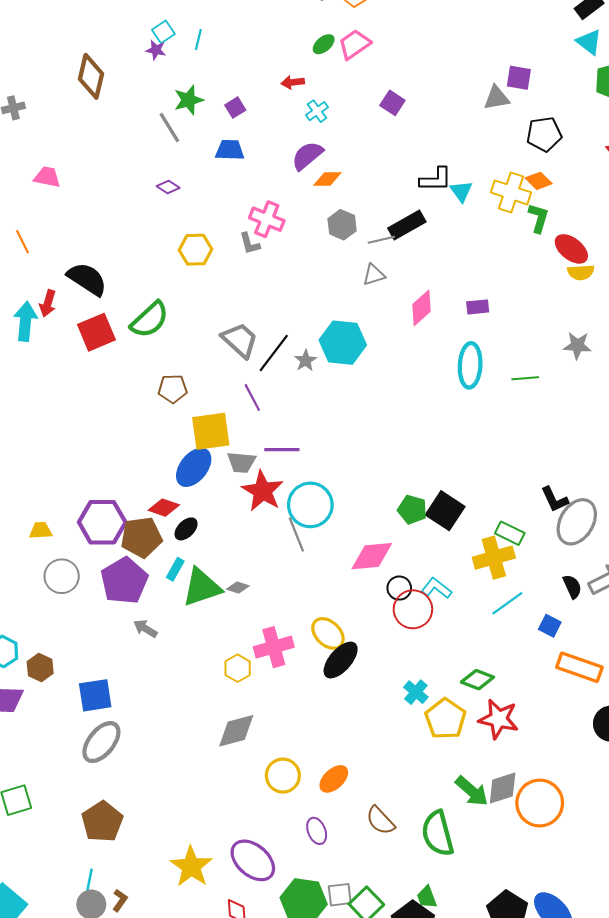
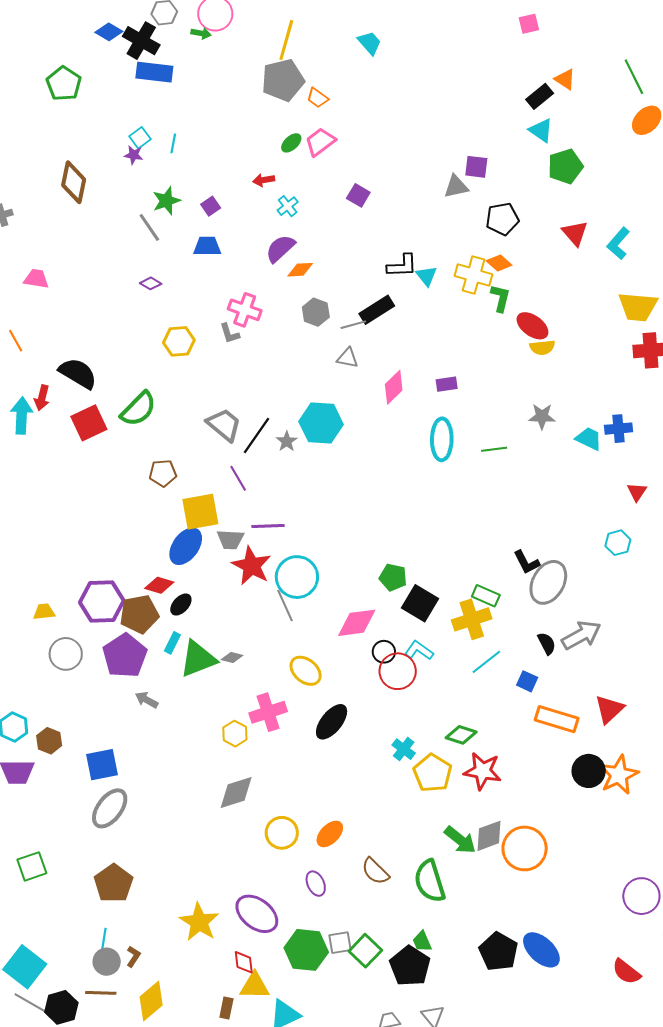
gray triangle: (374, 275) -> (348, 358), turned 30
black square: (445, 511) -> (420, 603), moved
yellow ellipse: (328, 633) -> (306, 671), moved

